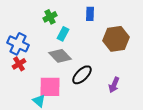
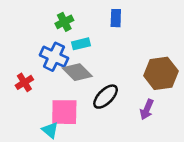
cyan rectangle: (63, 34) -> (81, 44), turned 48
brown hexagon: (116, 39) -> (161, 73), moved
blue cross: (18, 44) -> (54, 57), moved

